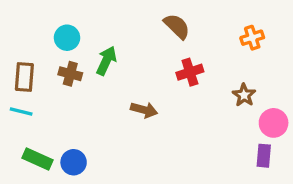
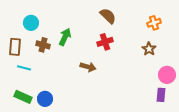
cyan circle: (67, 38) -> (31, 23), moved
red cross: (190, 72) -> (105, 42), moved
brown star: (244, 95) -> (149, 49), moved
cyan line: (21, 111) -> (24, 68), moved

